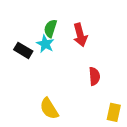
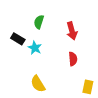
red arrow: (80, 35) -> (72, 31), moved
cyan star: (45, 44) -> (35, 48), moved

